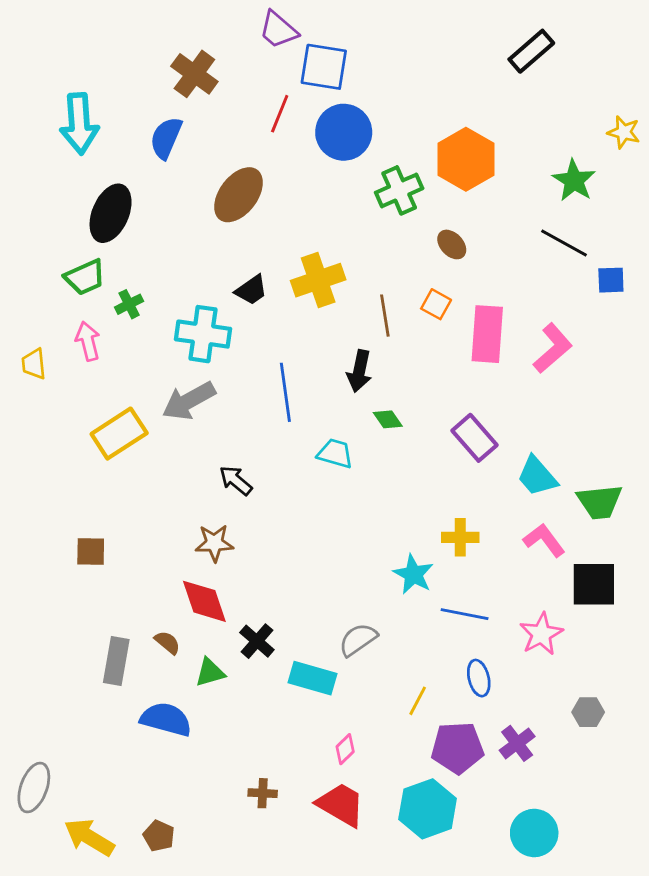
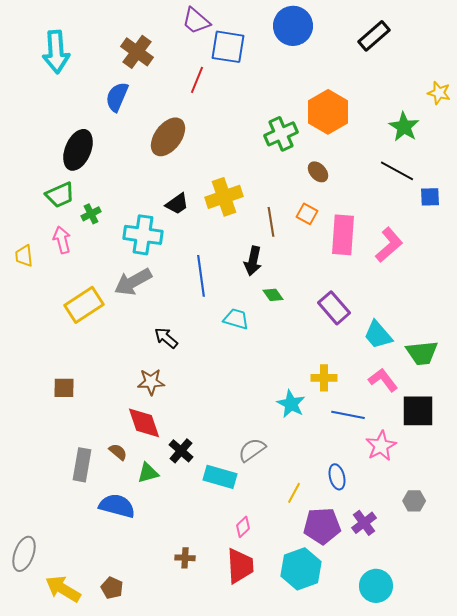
cyan arrow: (79, 124) -> (56, 52), moved
blue circle: (344, 132) -> (293, 26), moved
blue line: (465, 614) -> (348, 415), moved
red trapezoid: (341, 805) -> (240, 566), turned 57

